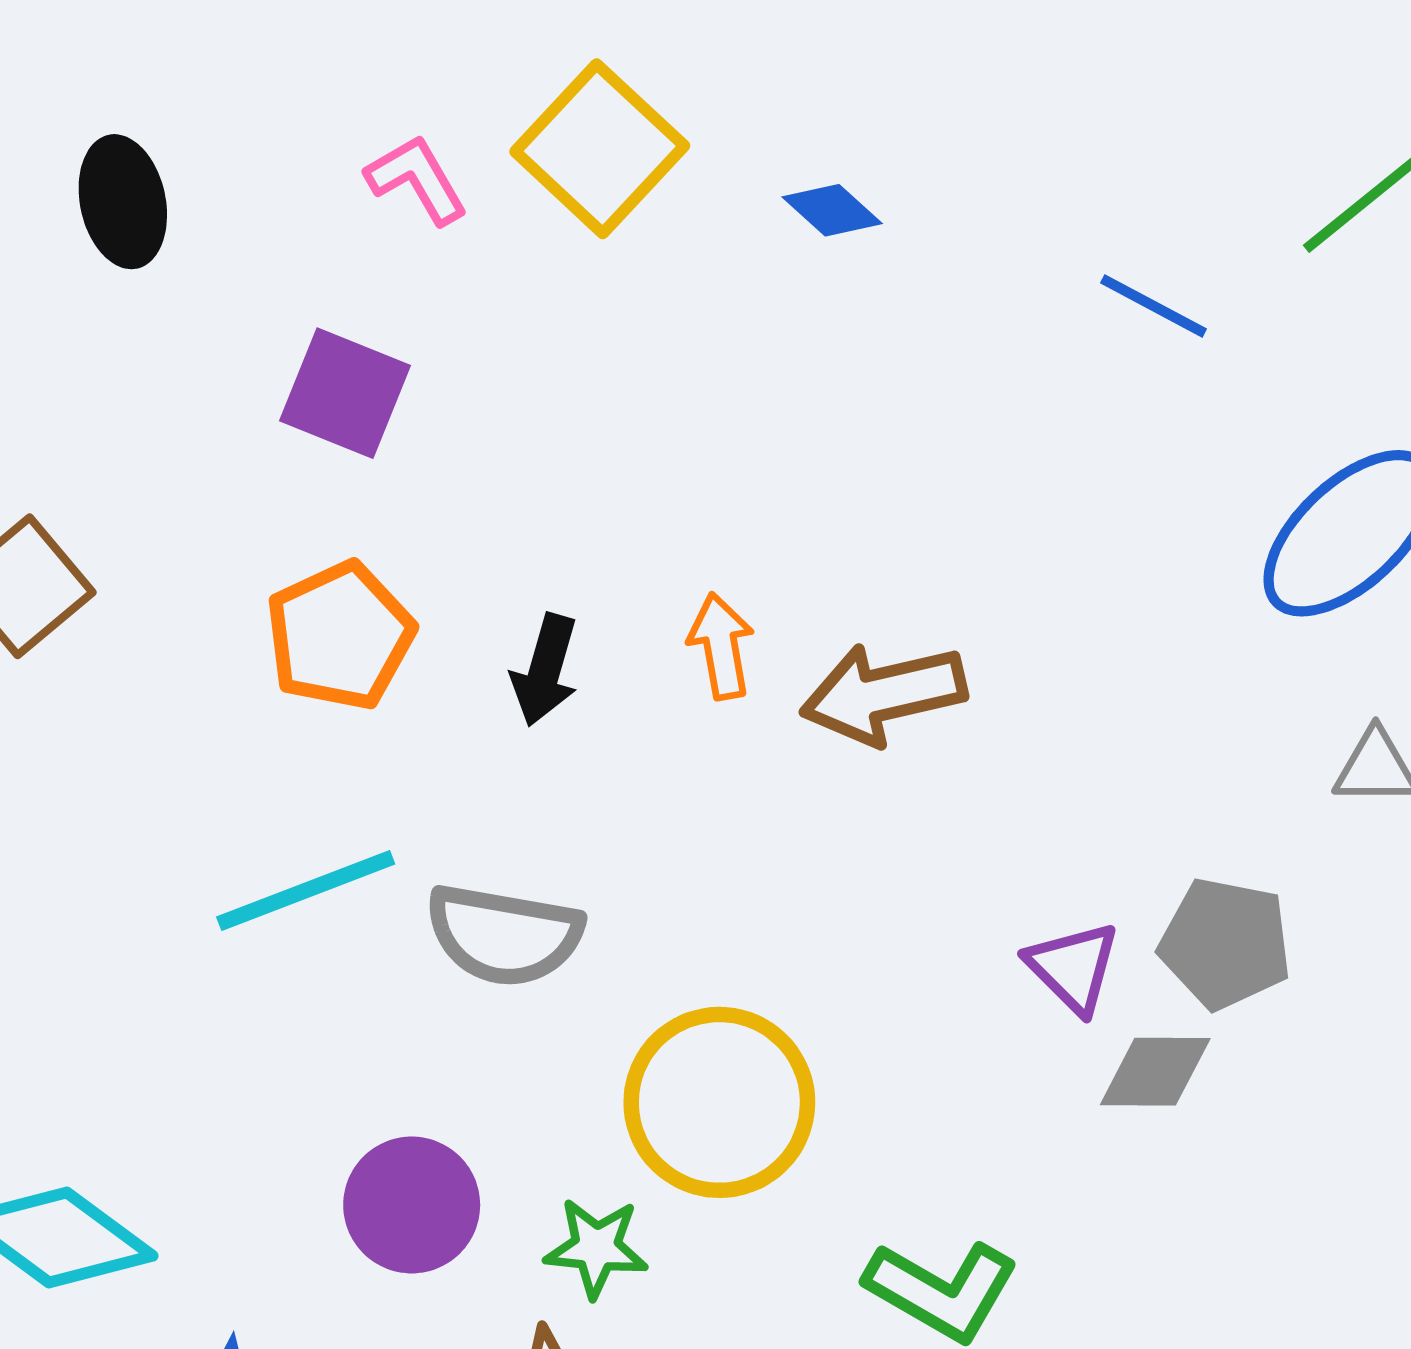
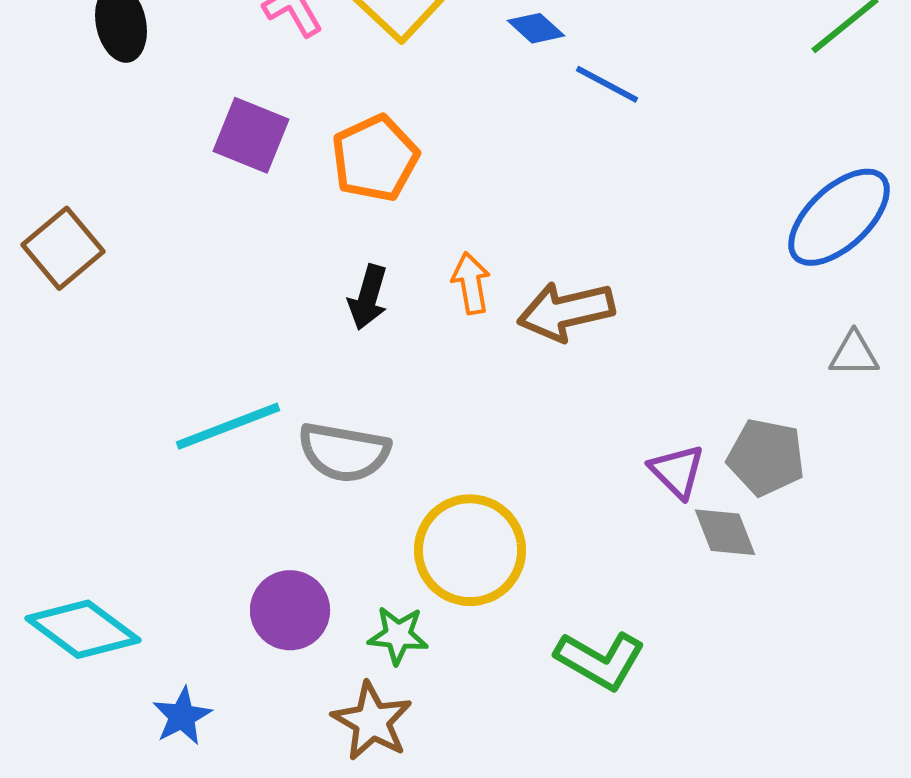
blue line: (1153, 306) -> (607, 84), moved
orange pentagon: (340, 636) -> (375, 158), moved
gray diamond: (1155, 1072) -> (725, 532), turned 68

